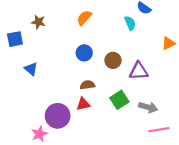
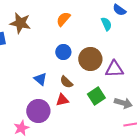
brown star: (38, 22) -> (20, 23), size x1.5
brown circle: (113, 60) -> (90, 59), size x1.5
blue triangle: (31, 69) -> (40, 79), moved
brown semicircle: (87, 85) -> (66, 82), turned -128

